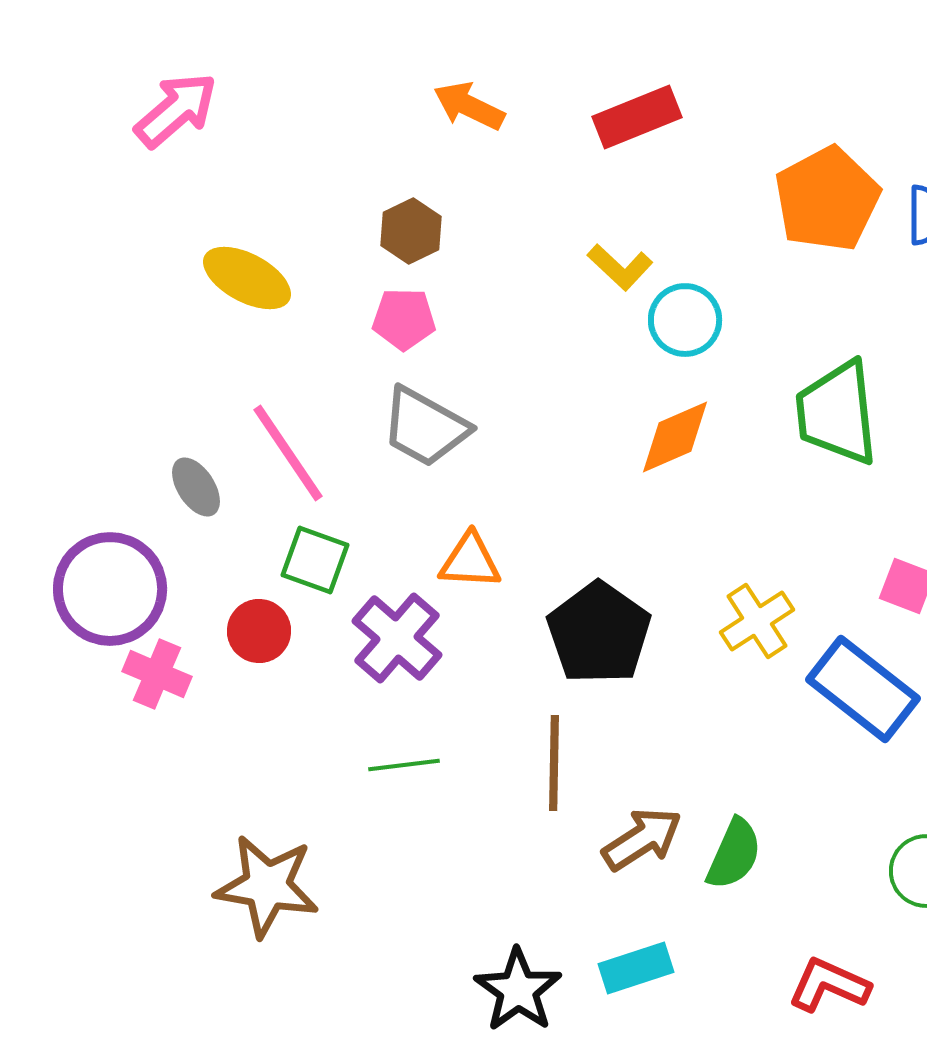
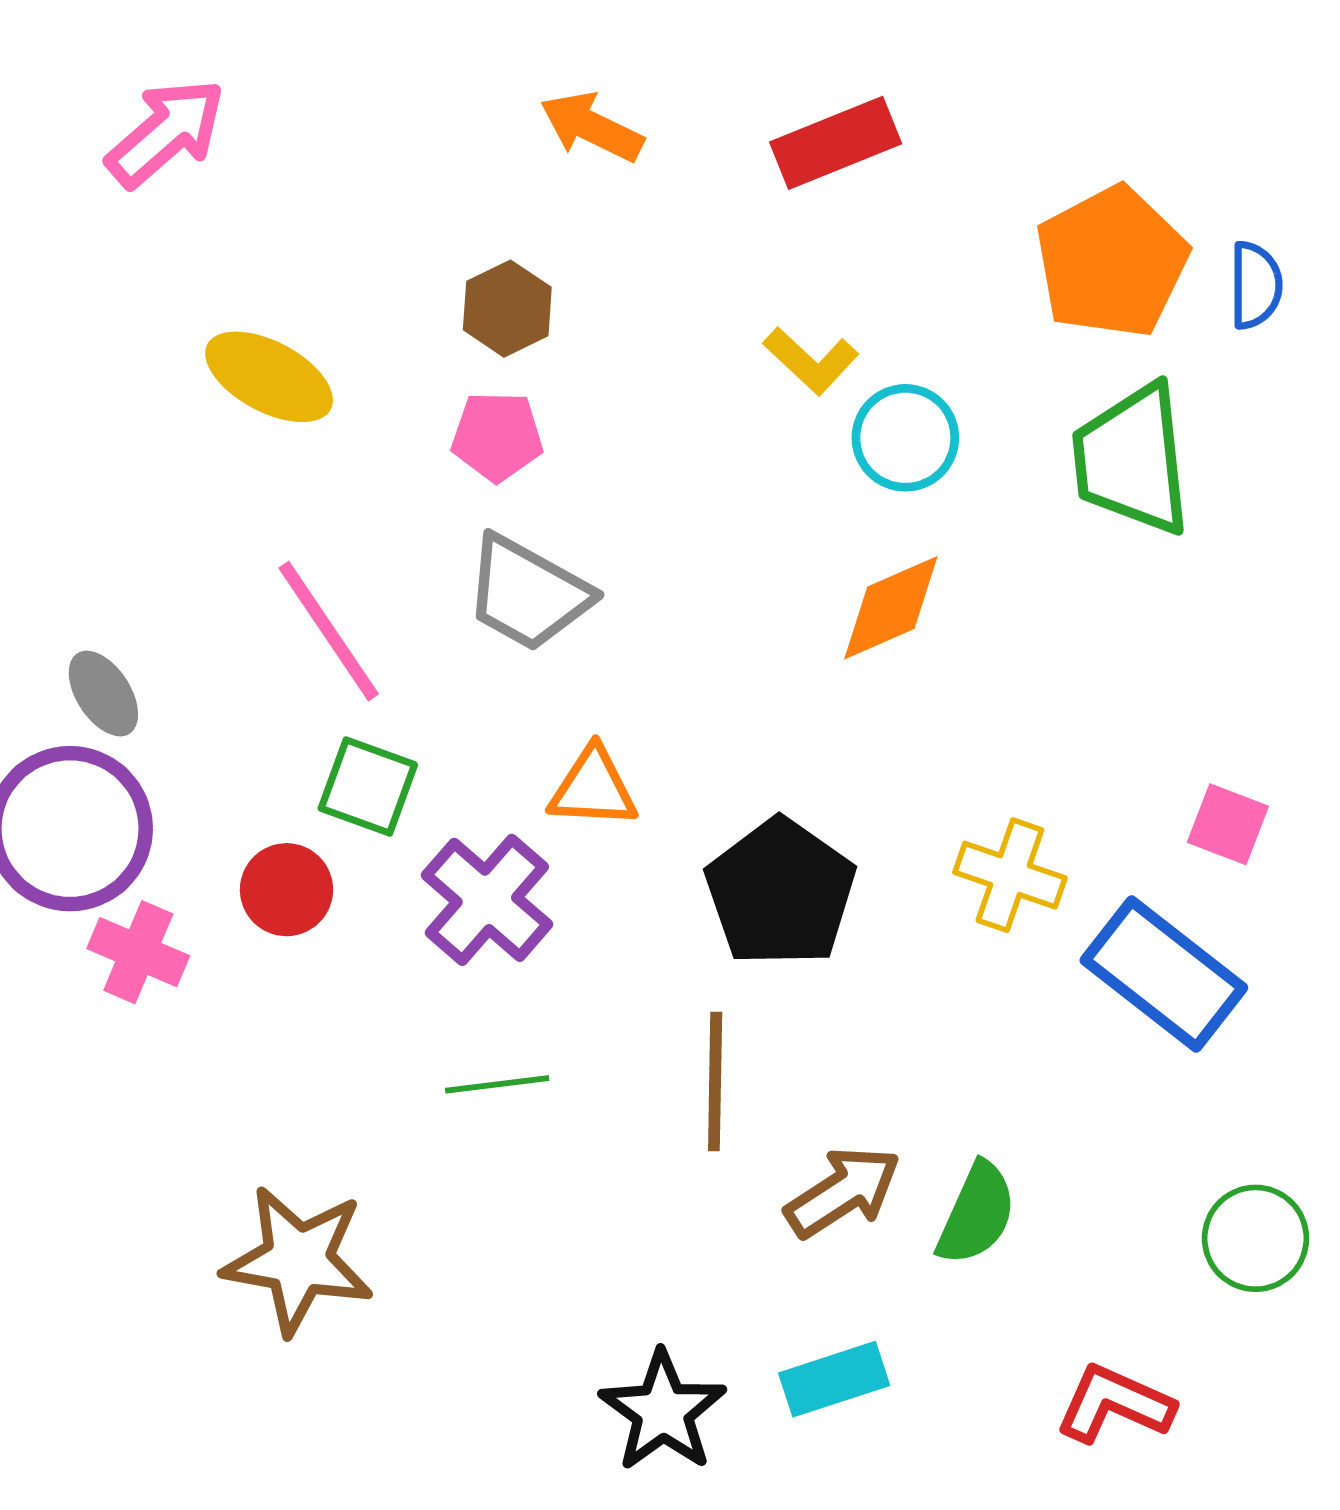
green trapezoid: (837, 413) -> (1132, 460), moved
gray ellipse: (196, 487) -> (103, 694), moved
yellow cross: (757, 621) -> (1010, 875), turned -38

